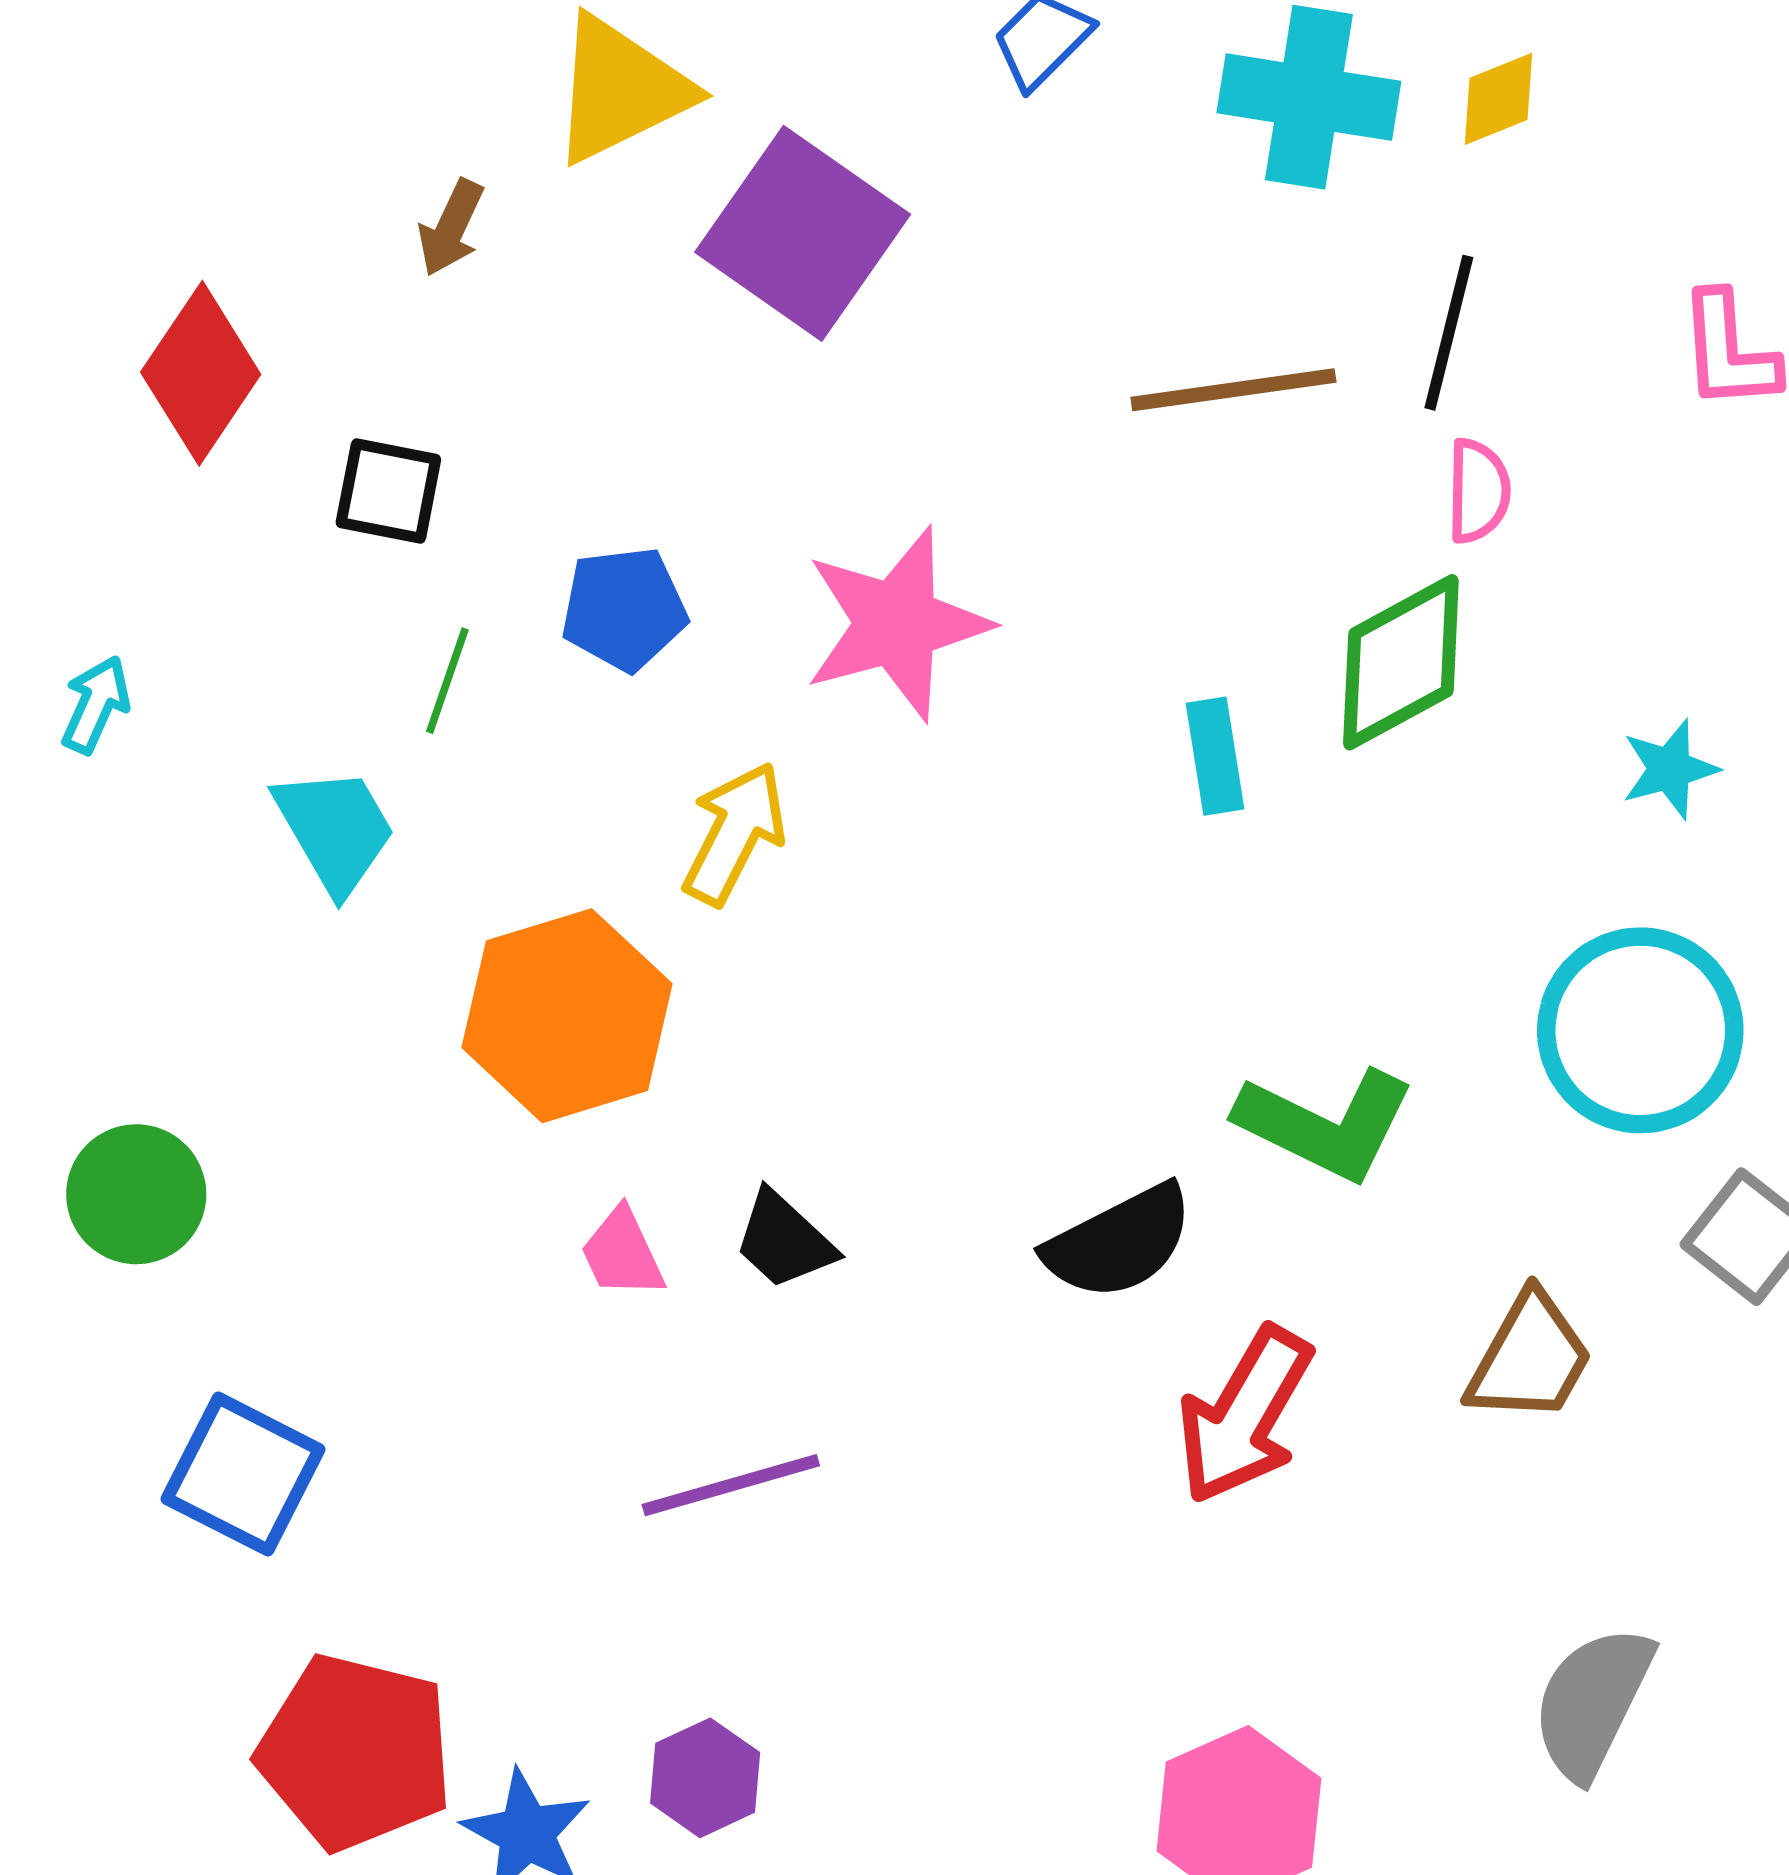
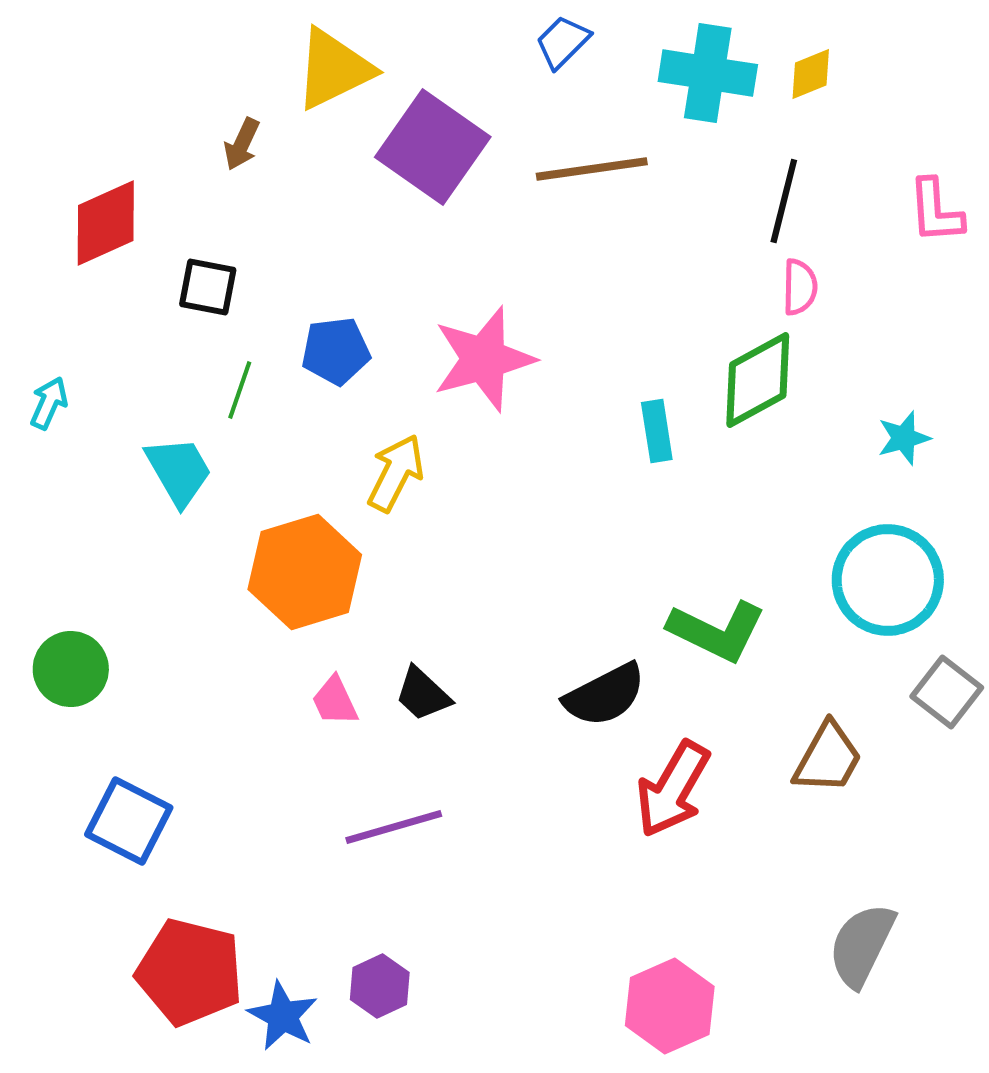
red diamond: (201, 373) -> (106, 223), turned 32
brown line: (1233, 390) -> (592, 169), moved

